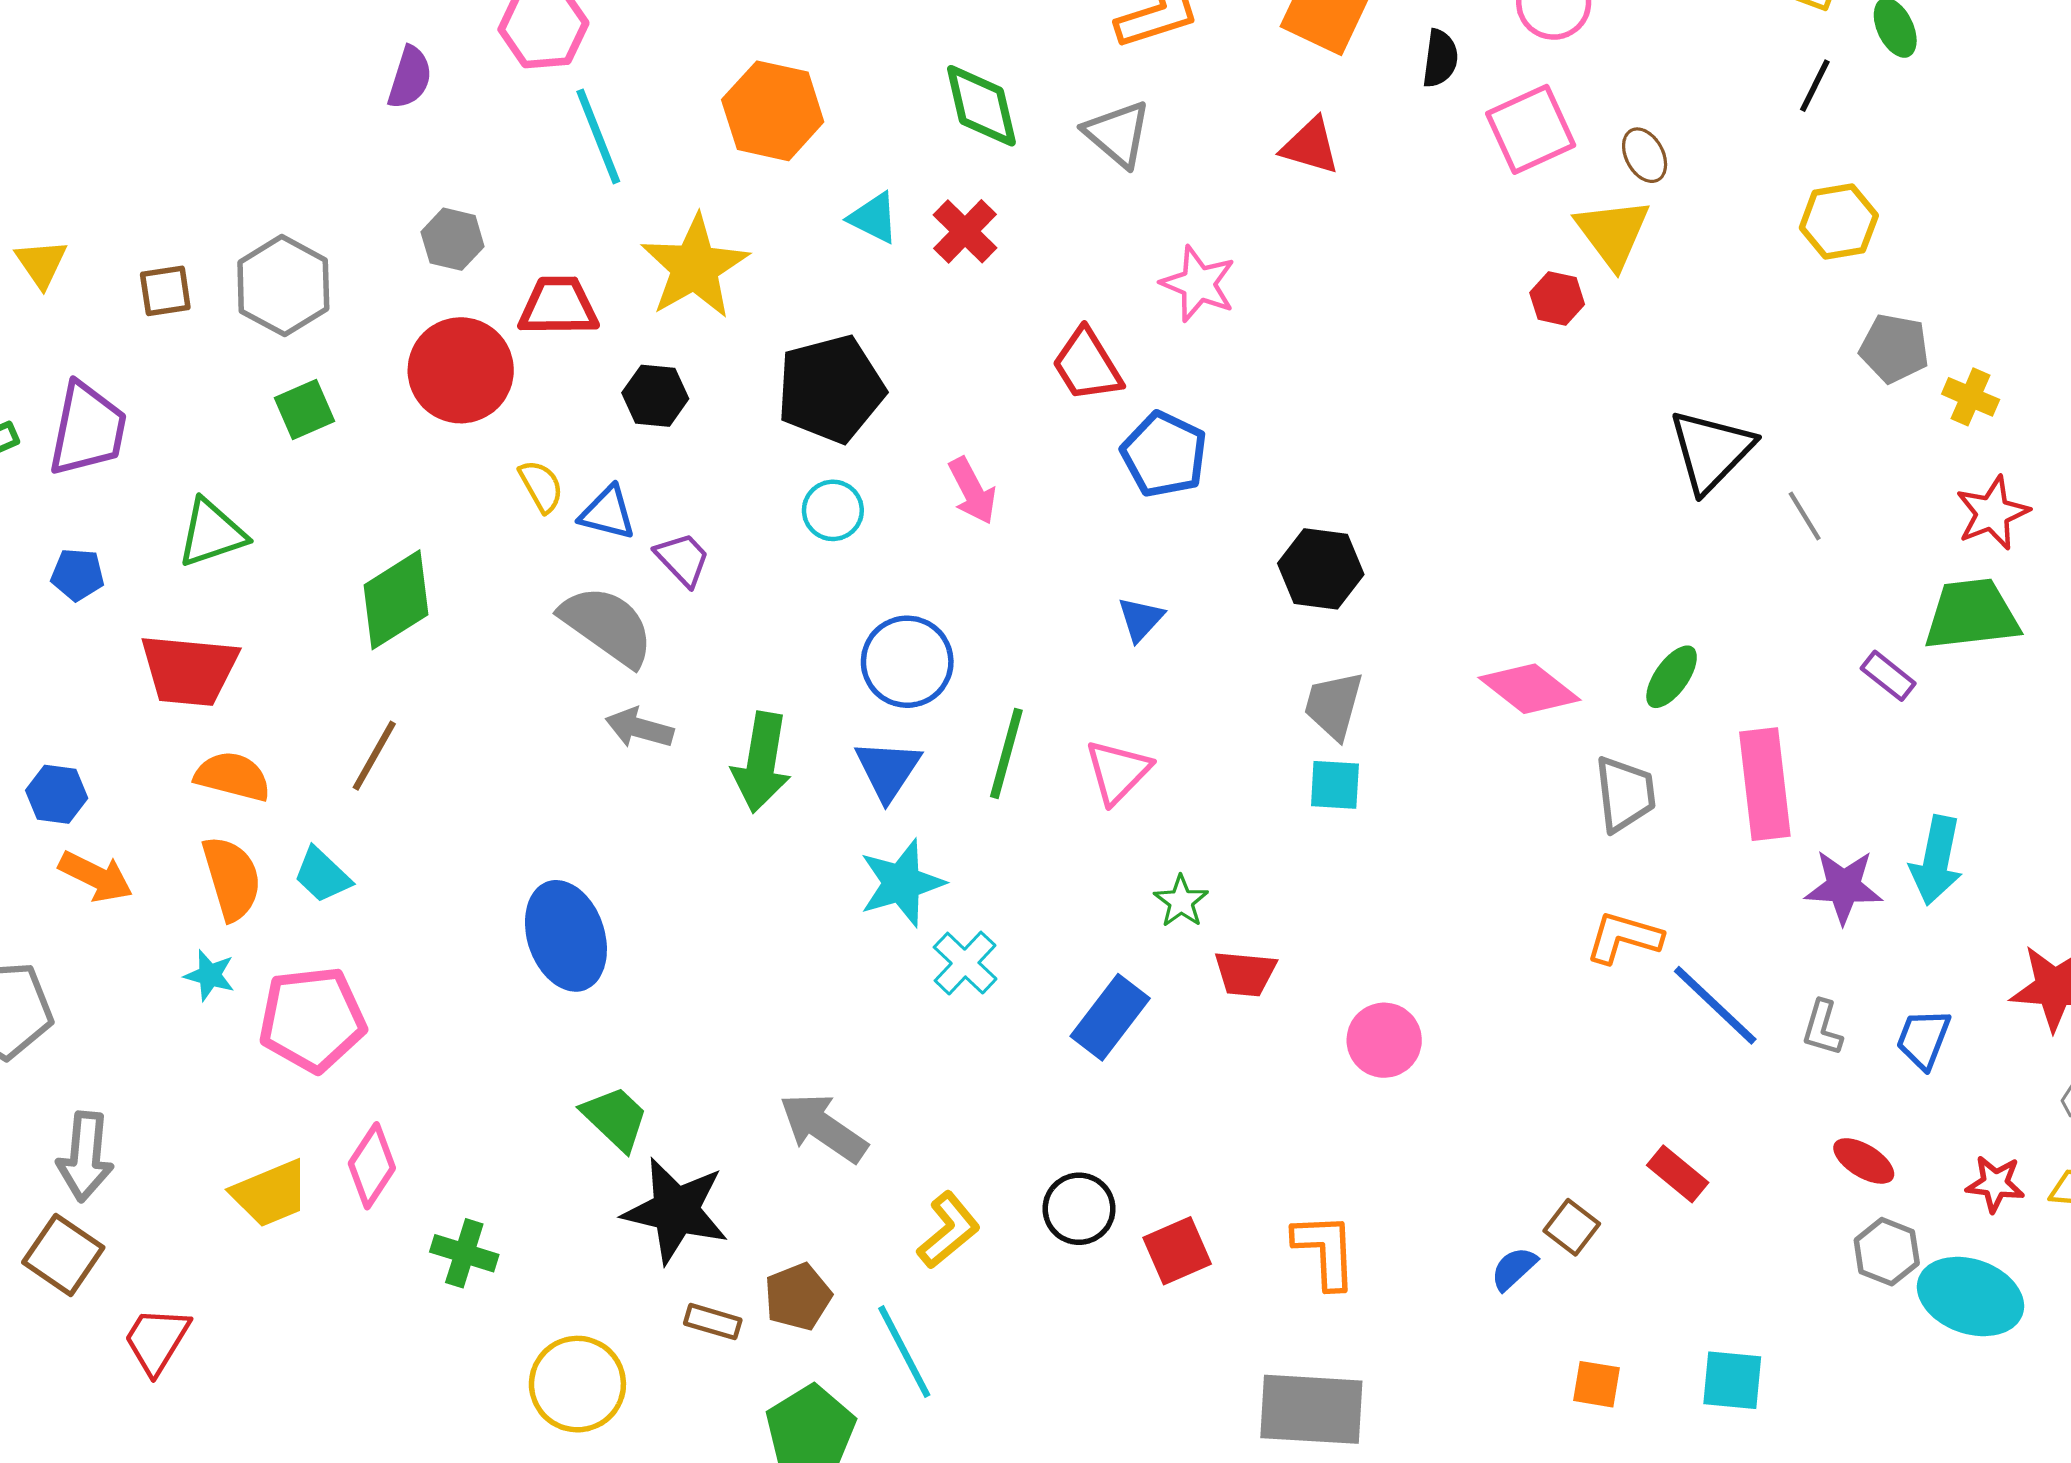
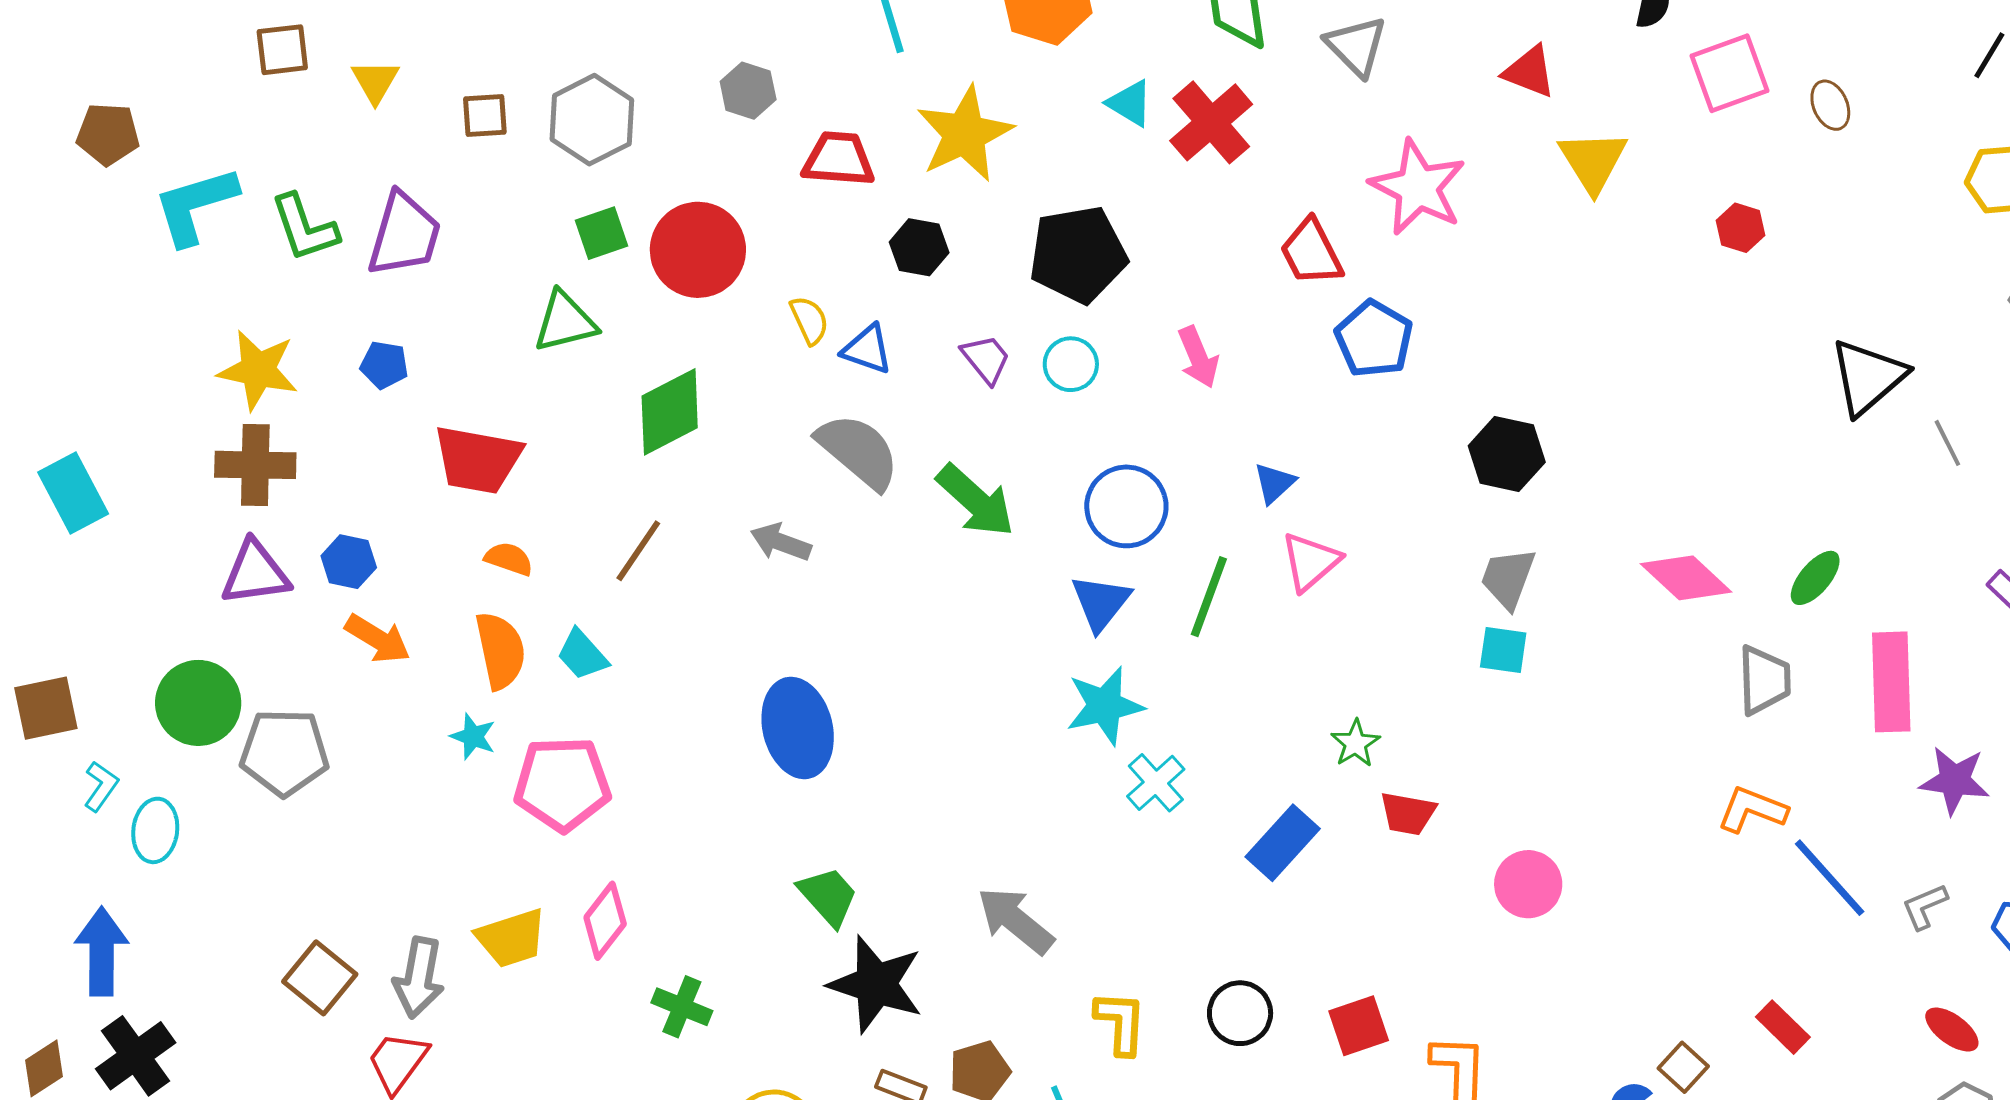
red cross: (965, 231) -> (1211, 122), size x1.4
yellow triangle: (1613, 233) -> (1593, 161), moved
pink star: (1198, 284) -> (1418, 187), size x1.4
red circle: (461, 370) -> (698, 250), moved
green triangle: (212, 533) -> (565, 322), moved
purple trapezoid: (683, 559) -> (986, 359), moved
blue triangle: (1141, 619) -> (1274, 483), moved
gray arrow: (639, 728) -> (781, 542), moved
green arrow: (761, 762) -> (976, 501), moved, turned -62
pink triangle: (1118, 772) -> (1310, 562), moved
orange semicircle: (233, 776) -> (509, 559), size x0.7
gray L-shape: (1822, 1028) -> (1925, 906), turned 46
gray arrow: (85, 1157) -> (419, 978), moved
yellow L-shape: (948, 1230) -> (1121, 1023), turned -52
red square: (1177, 1251) -> (1359, 1026), moved

